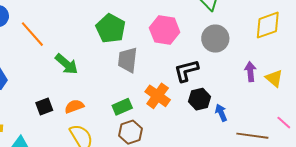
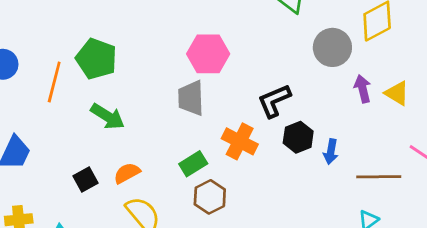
green pentagon: (111, 28) -> (96, 59), moved
pink hexagon: (165, 30) -> (208, 54), moved
orange line: (32, 34) -> (54, 82), turned 64
gray circle: (215, 39) -> (332, 47), moved
blue arrow: (221, 113) -> (331, 152), turned -138

